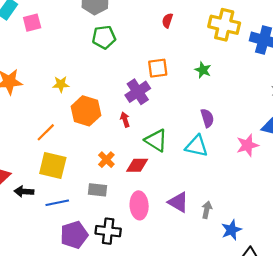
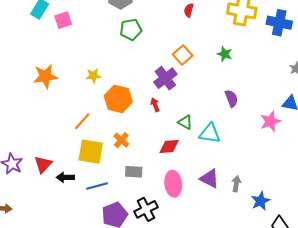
orange square: (158, 68) -> (183, 55), turned -30
green triangle: (156, 140) -> (185, 122), size x0.7
cyan triangle: (197, 146) -> (210, 133), moved
orange cross: (106, 160) -> (121, 140), moved
black cross: (108, 231) -> (146, 209), turned -30

